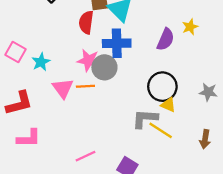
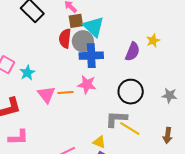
pink star: (88, 60) -> (87, 84), moved
gray circle: (104, 67) -> (83, 41), moved
yellow triangle: (168, 105) -> (99, 142), moved

